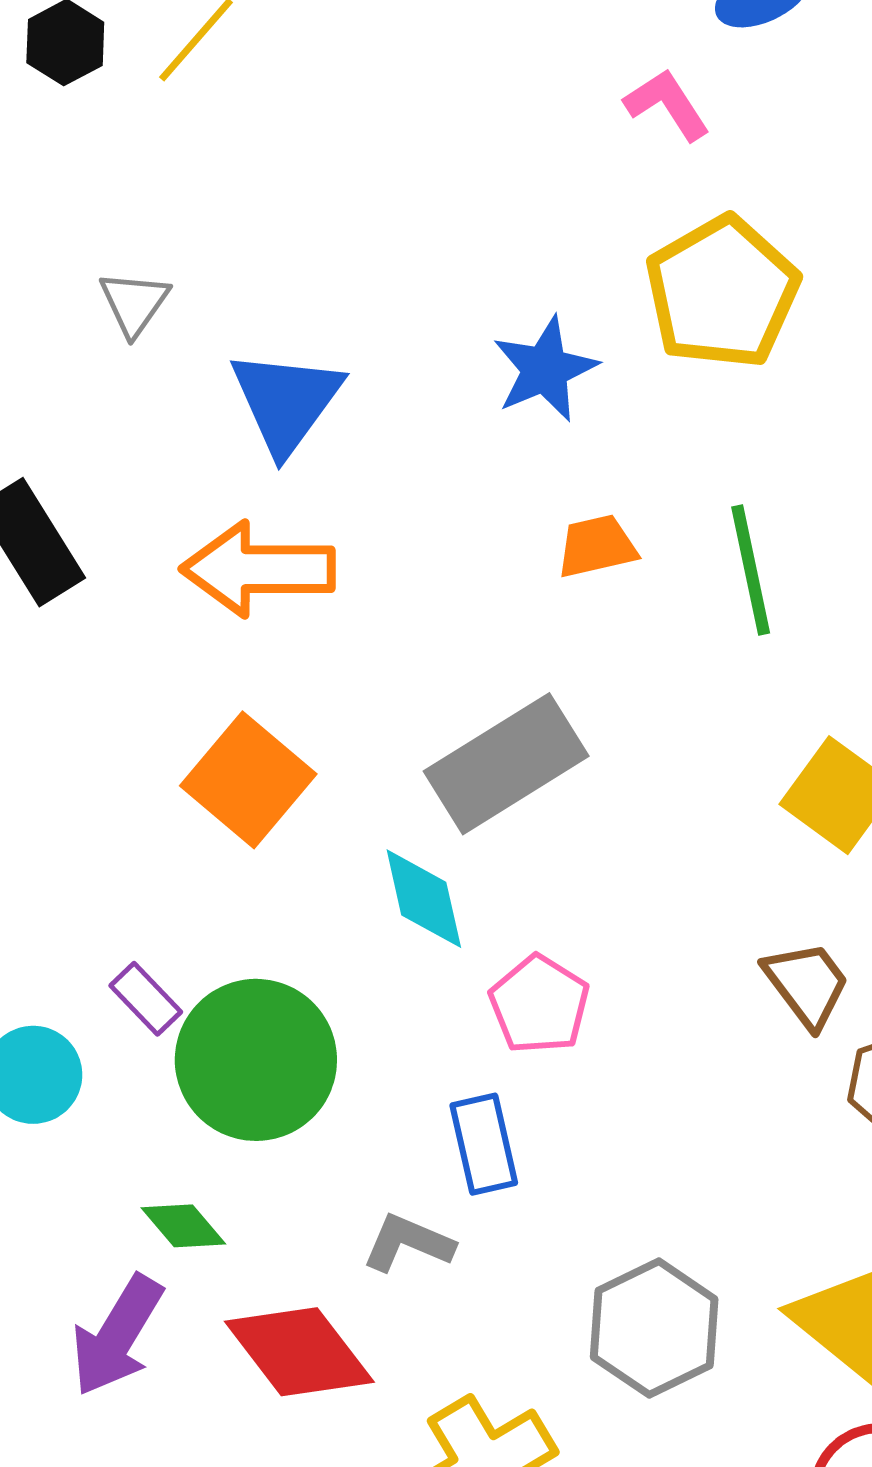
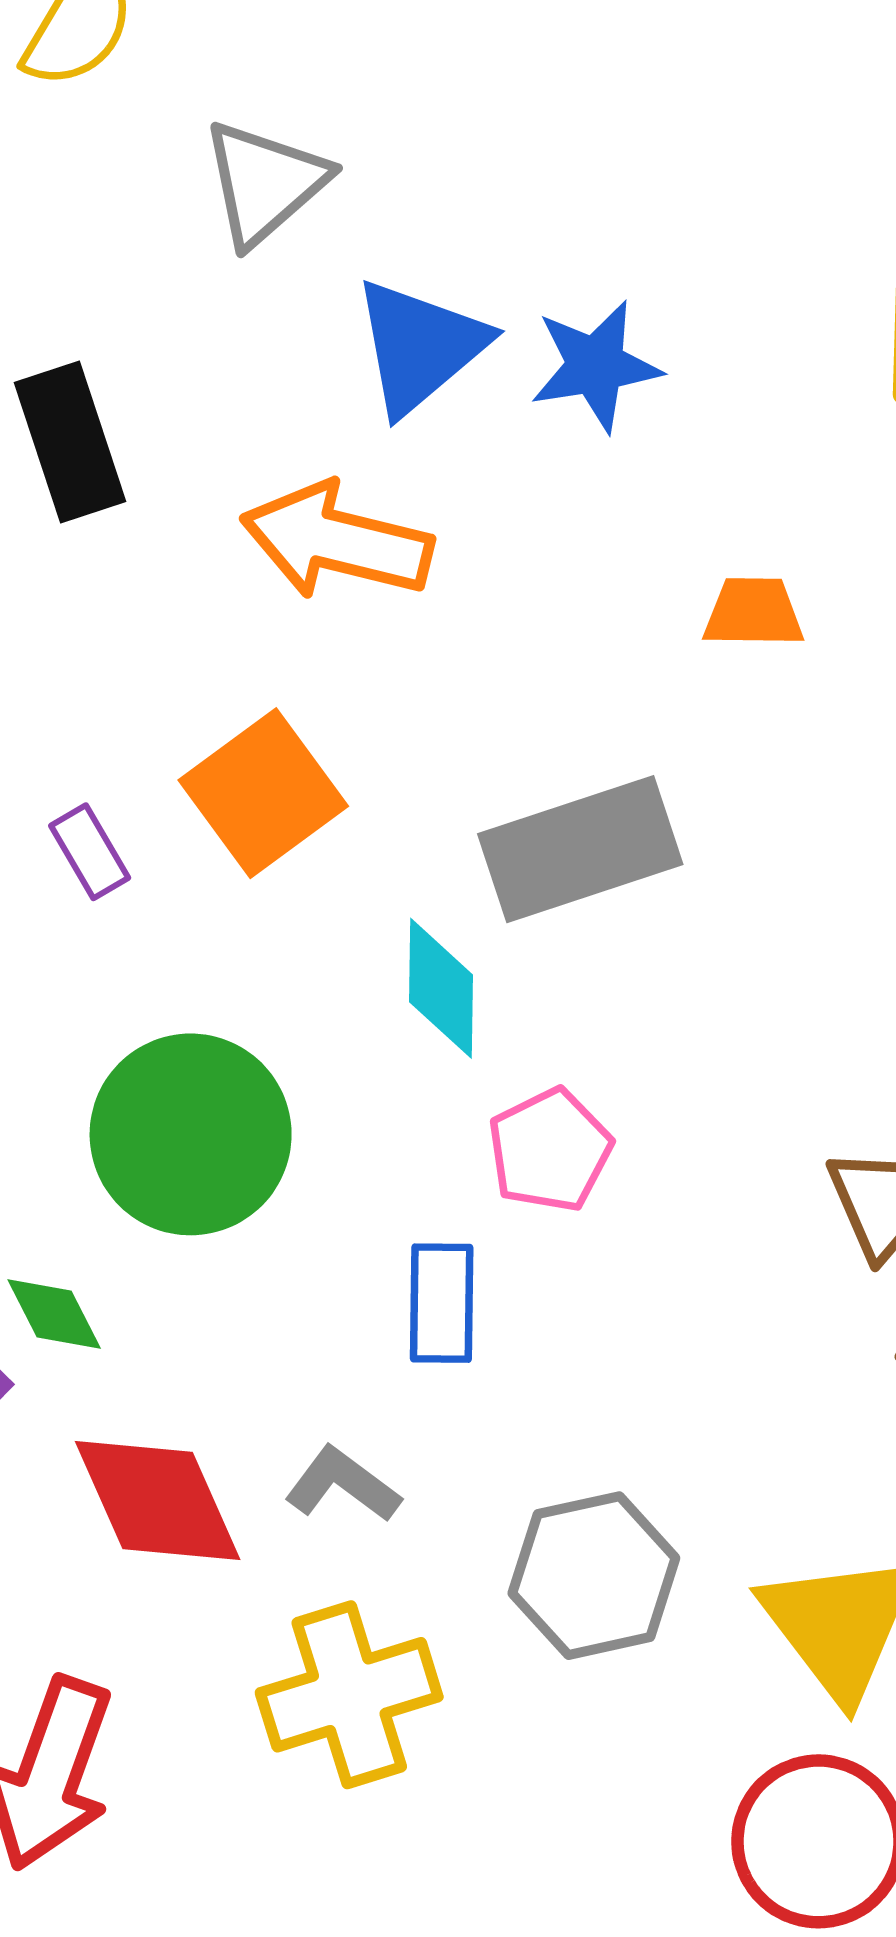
gray triangle: (134, 303) -> (265, 183), size x1.5
blue star: (545, 369) -> (596, 366), moved
purple rectangle: (146, 999) -> (90, 852), moved
gray L-shape: (408, 1243) -> (343, 1485), moved

